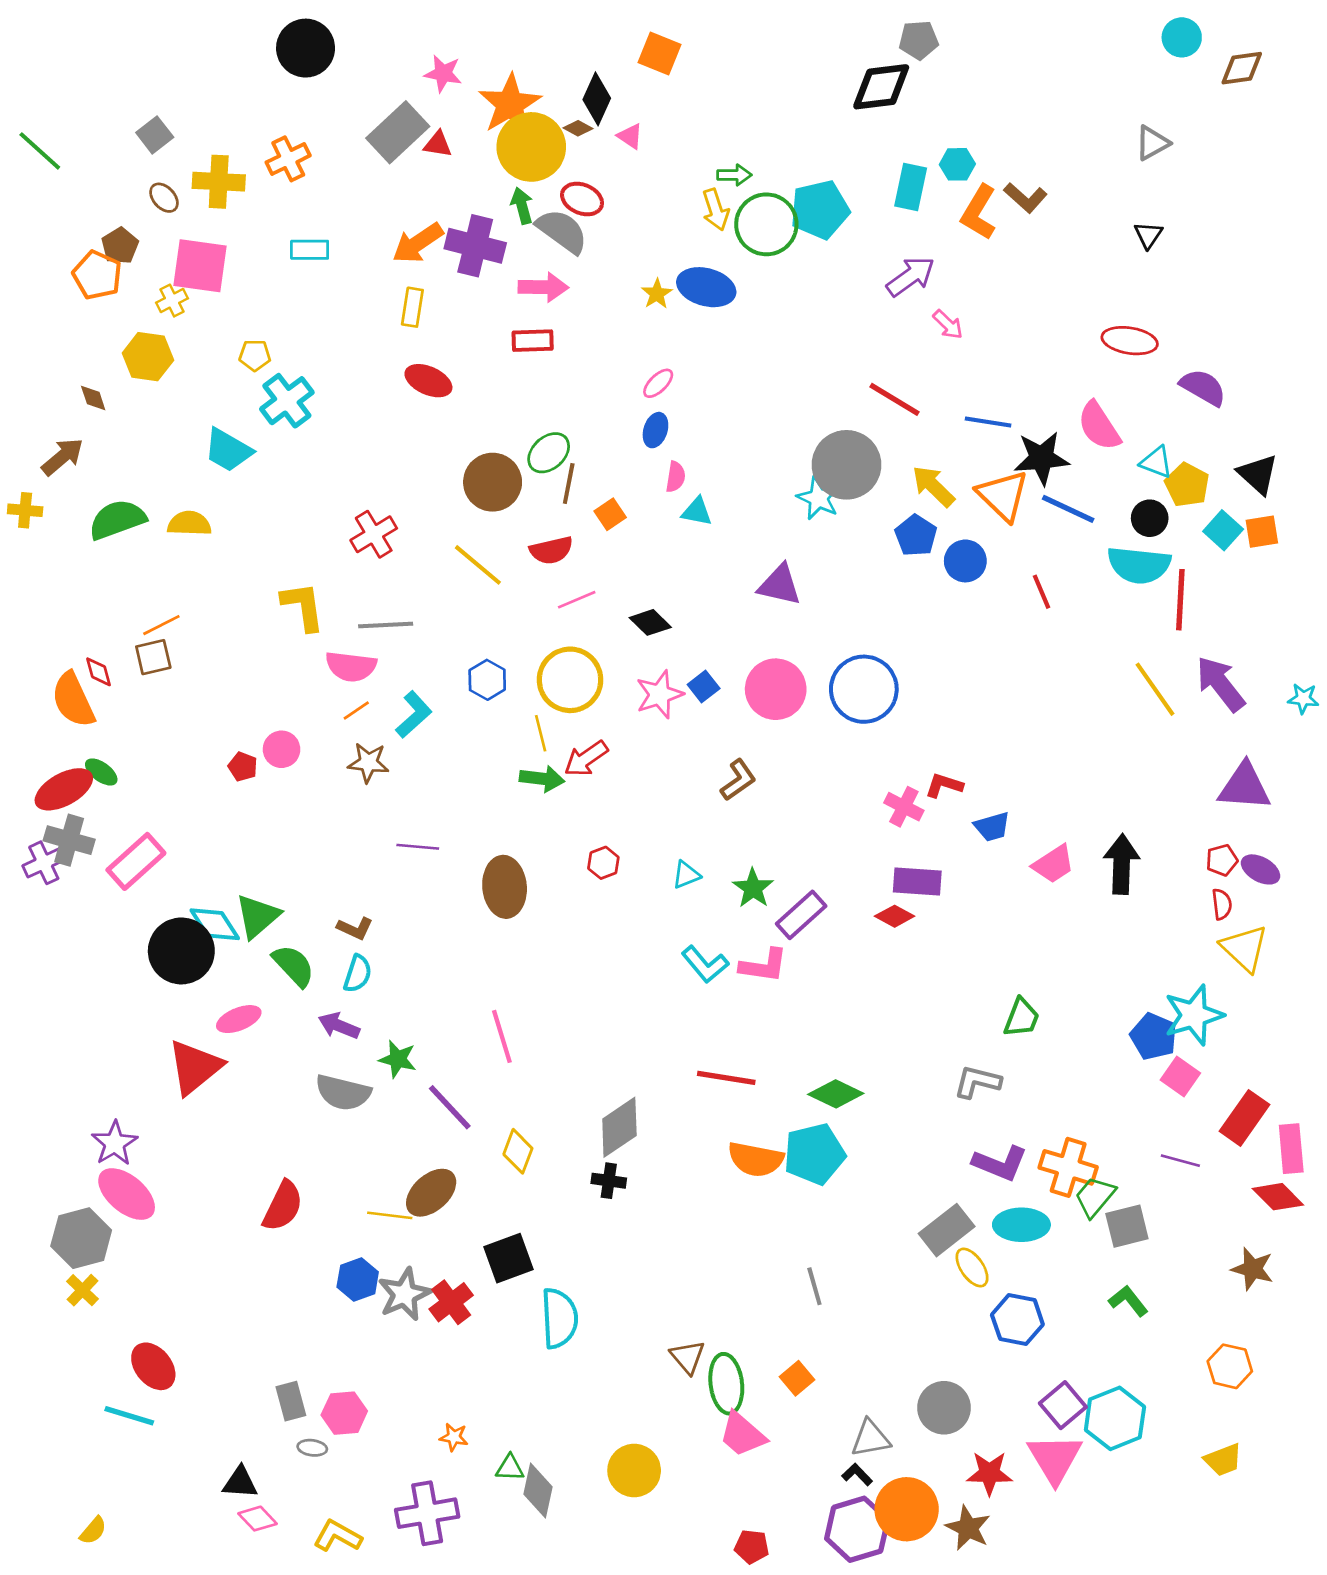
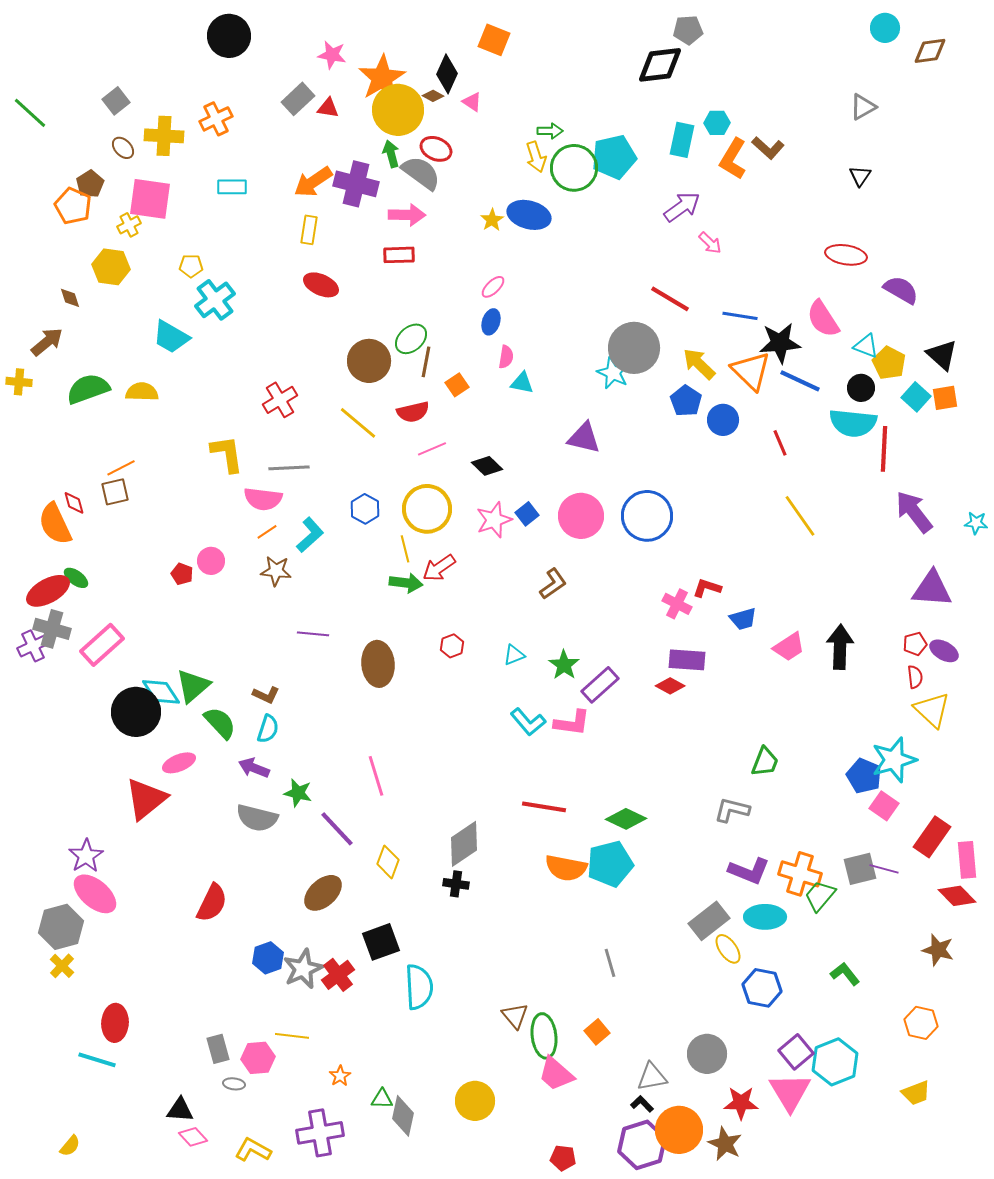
gray rectangle: (398, 132) -> (298, 99), size x0.7
yellow line: (1155, 689) -> (800, 516), moved
yellow line: (390, 1215) -> (292, 1036), moved
gray square: (1127, 1226) -> (860, 869), moved
red ellipse: (153, 1366) -> (115, 1023), turned 42
orange star: (454, 1437) -> (340, 1076), turned 30

